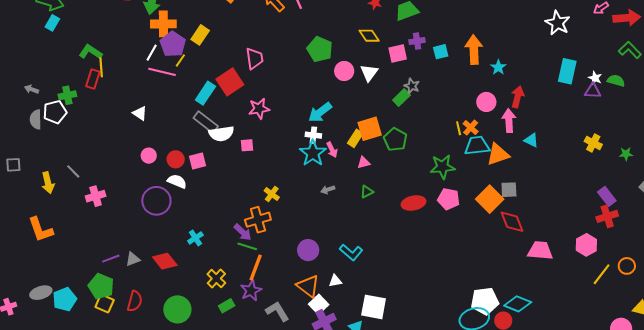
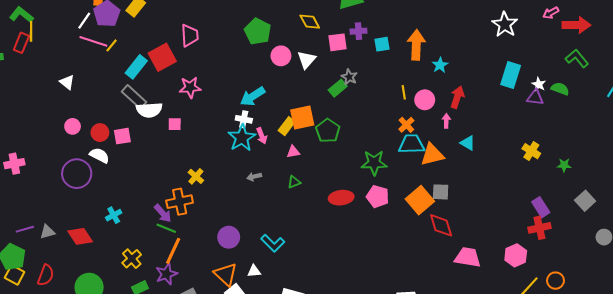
yellow line: (180, 60) -> (112, 45), moved
pink arrow: (509, 121) -> (446, 121), size x0.6
yellow line: (459, 128) -> (404, 92), moved

